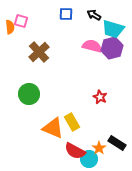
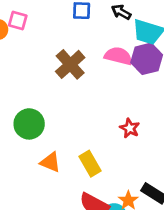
brown cross: (39, 52) -> (70, 64), moved
orange triangle: (53, 128) -> (50, 162), moved, size x0.7

